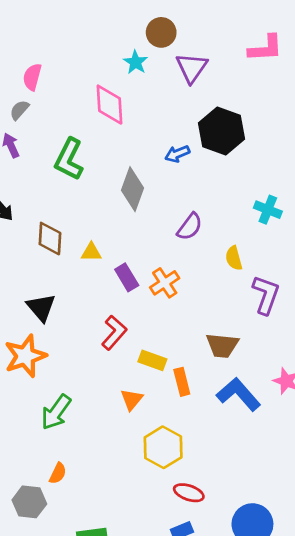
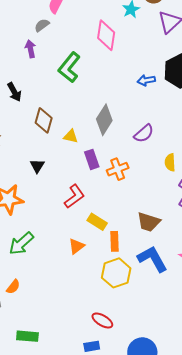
gray diamond: (133, 189) -> (104, 120), moved
black triangle: (41, 307) -> (37, 166), moved, size x0.7
yellow hexagon: (163, 447) -> (116, 273), moved

